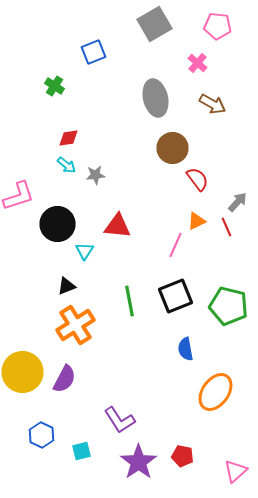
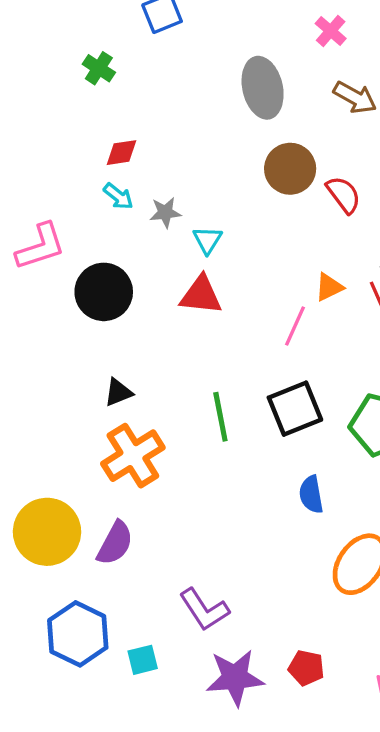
red semicircle: (198, 179) -> (344, 195), moved
cyan triangle: (84, 251) -> (207, 240), moved
blue hexagon: (42, 435) -> (78, 634), size x1.5
purple star: (138, 462) -> (235, 678), turned 30

